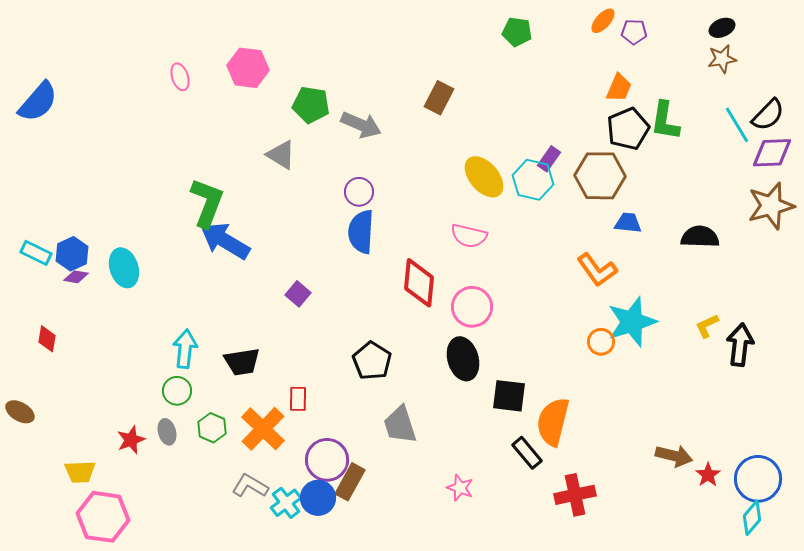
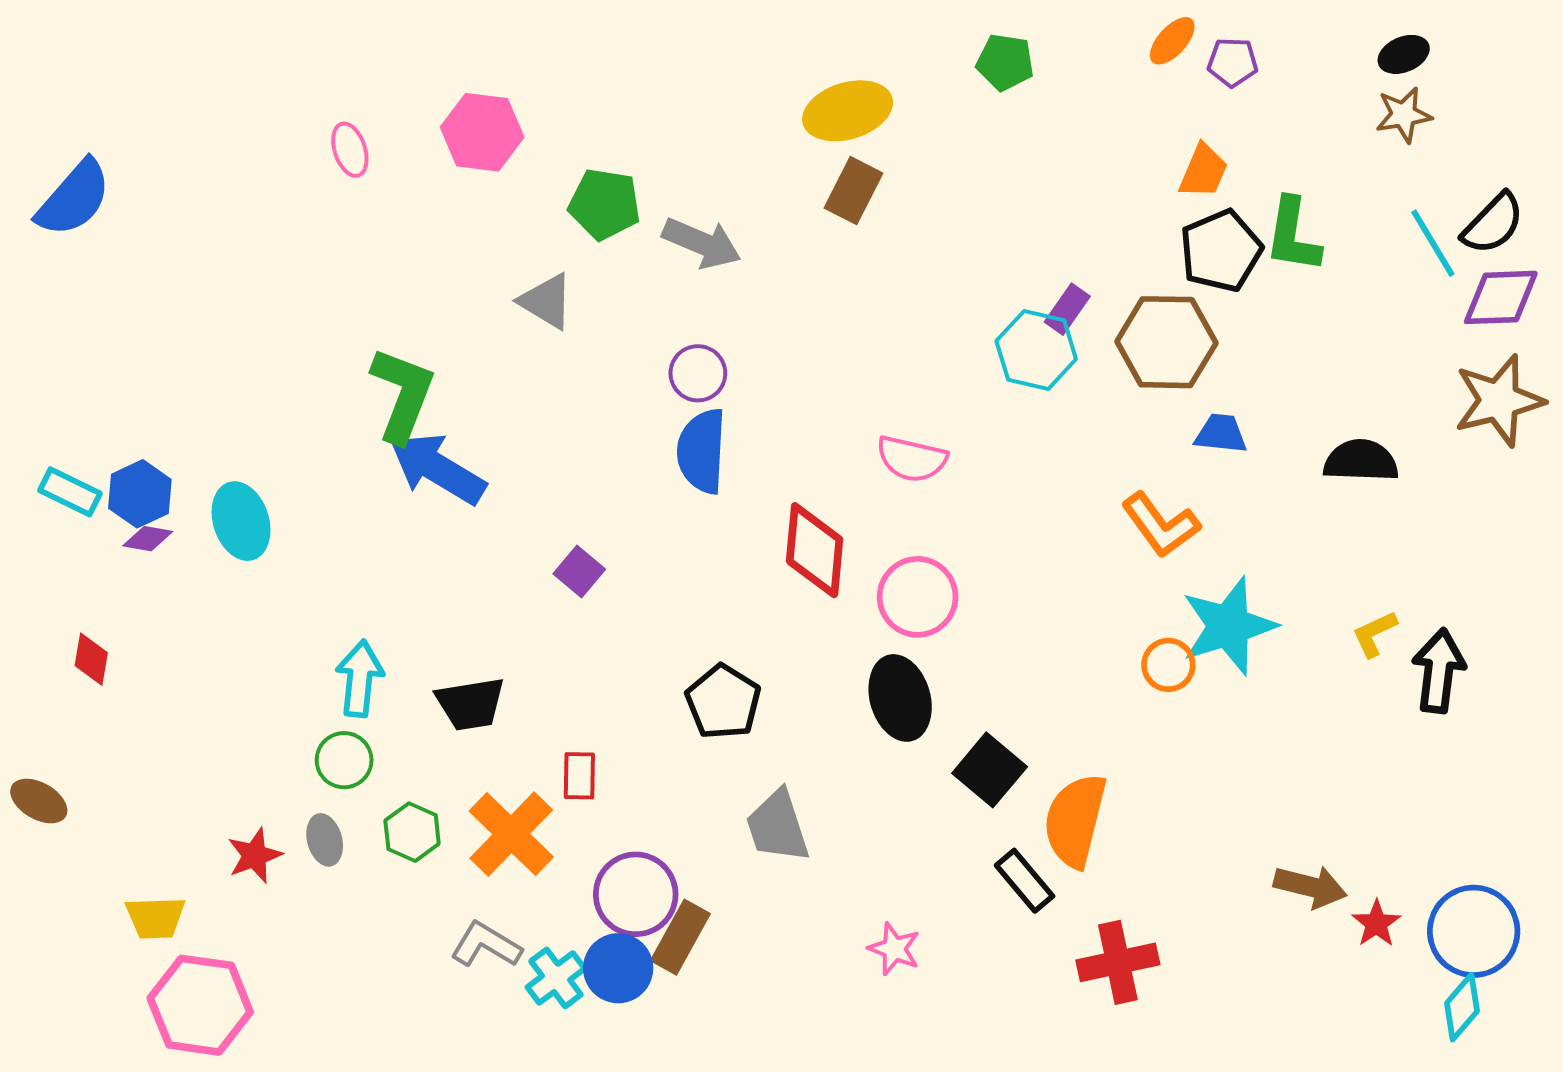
yellow ellipse: (484, 177) -> (848, 111), moved, turned -66
black square: (509, 396) -> (990, 770), turned 33

